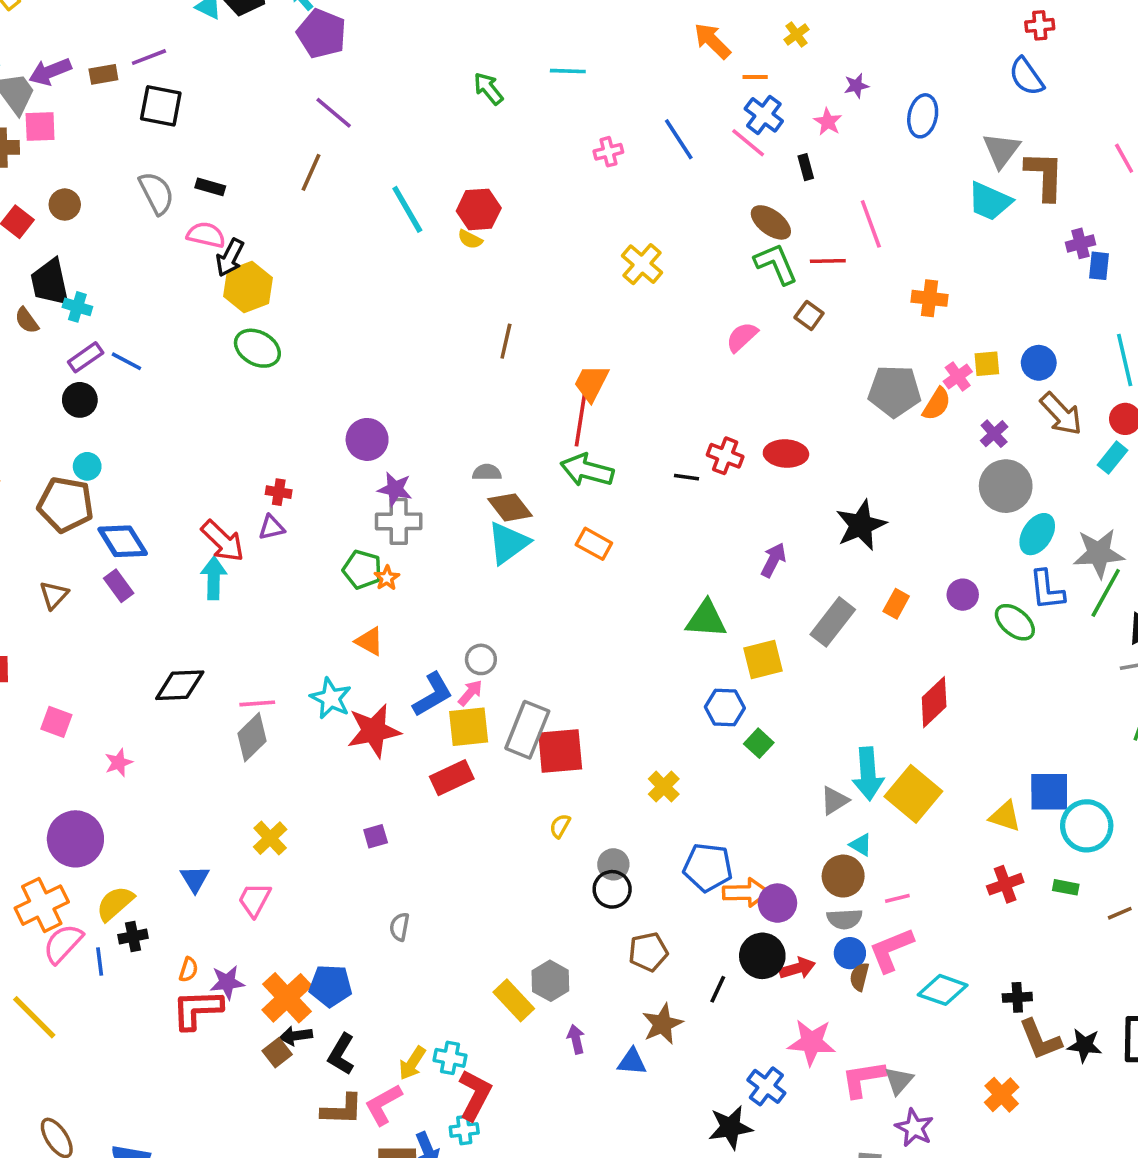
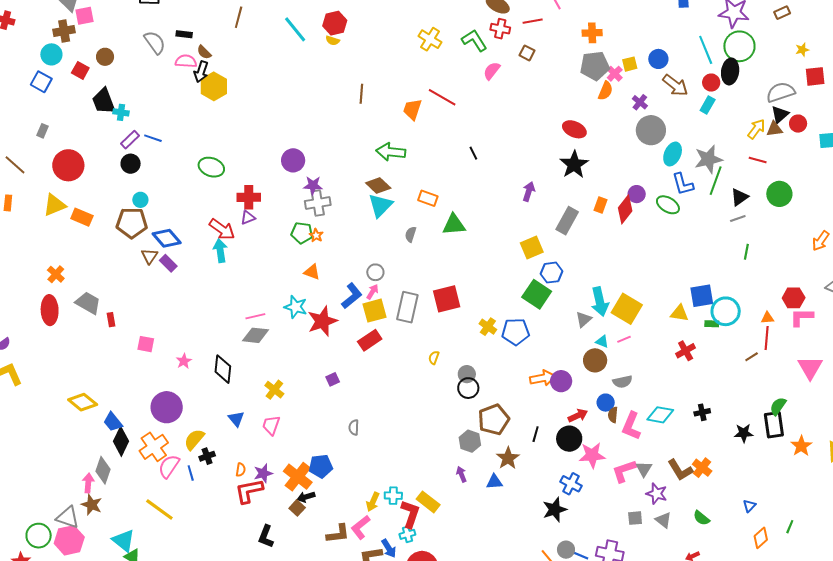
green L-shape: (776, 264) -> (474, 40), moved
brown semicircle: (27, 320) -> (204, 52), moved
green ellipse: (257, 348) -> (211, 167), moved
gray pentagon: (894, 391) -> (595, 66), moved
red line: (581, 420) -> (442, 97), moved, turned -60
red ellipse: (786, 454) -> (574, 129), moved, turned 30
red cross: (725, 456) -> (500, 29), moved
green arrow: (587, 470) -> (391, 152), moved
gray semicircle: (487, 472) -> (411, 234), moved, turned -63
black line: (687, 477) -> (473, 153), turned 64
red cross: (279, 492) -> (249, 197), size x1.6
brown triangle: (54, 595) -> (149, 256), moved
green triangle: (706, 619) -> (454, 225), moved
black diamond: (180, 685) -> (223, 369), moved, turned -72
red diamond: (934, 702) -> (625, 209), moved
blue hexagon: (725, 708) -> (551, 273), moved
gray diamond: (252, 737) -> (255, 335), turned 60
green square: (759, 743) -> (537, 294), size x1.8
red square: (560, 751) -> (447, 299), moved
blue pentagon: (708, 867) -> (516, 332), moved
green rectangle: (1066, 887) -> (712, 324), moved
pink line: (897, 898) -> (624, 339), moved
gray semicircle: (845, 919) -> (622, 382), moved
pink L-shape: (891, 950) -> (631, 426), moved, turned -36
brown pentagon: (648, 952) -> (494, 420), size x1.4
black circle: (762, 956) -> (569, 439), moved
gray hexagon: (550, 981) -> (470, 441), moved
yellow rectangle: (514, 1000) -> (428, 502), moved
brown L-shape: (1040, 1040) -> (680, 470), moved
black L-shape: (341, 1054) -> (266, 536), moved

